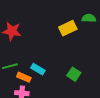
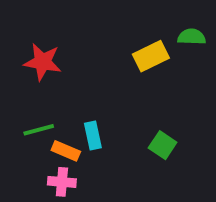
cyan rectangle: (38, 69) -> (93, 135), turned 48

